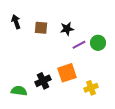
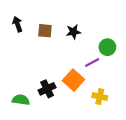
purple line: (79, 45) -> (92, 63), moved
orange square: (67, 73) -> (73, 80), turned -30
yellow cross: (91, 88) -> (100, 97), turned 32

